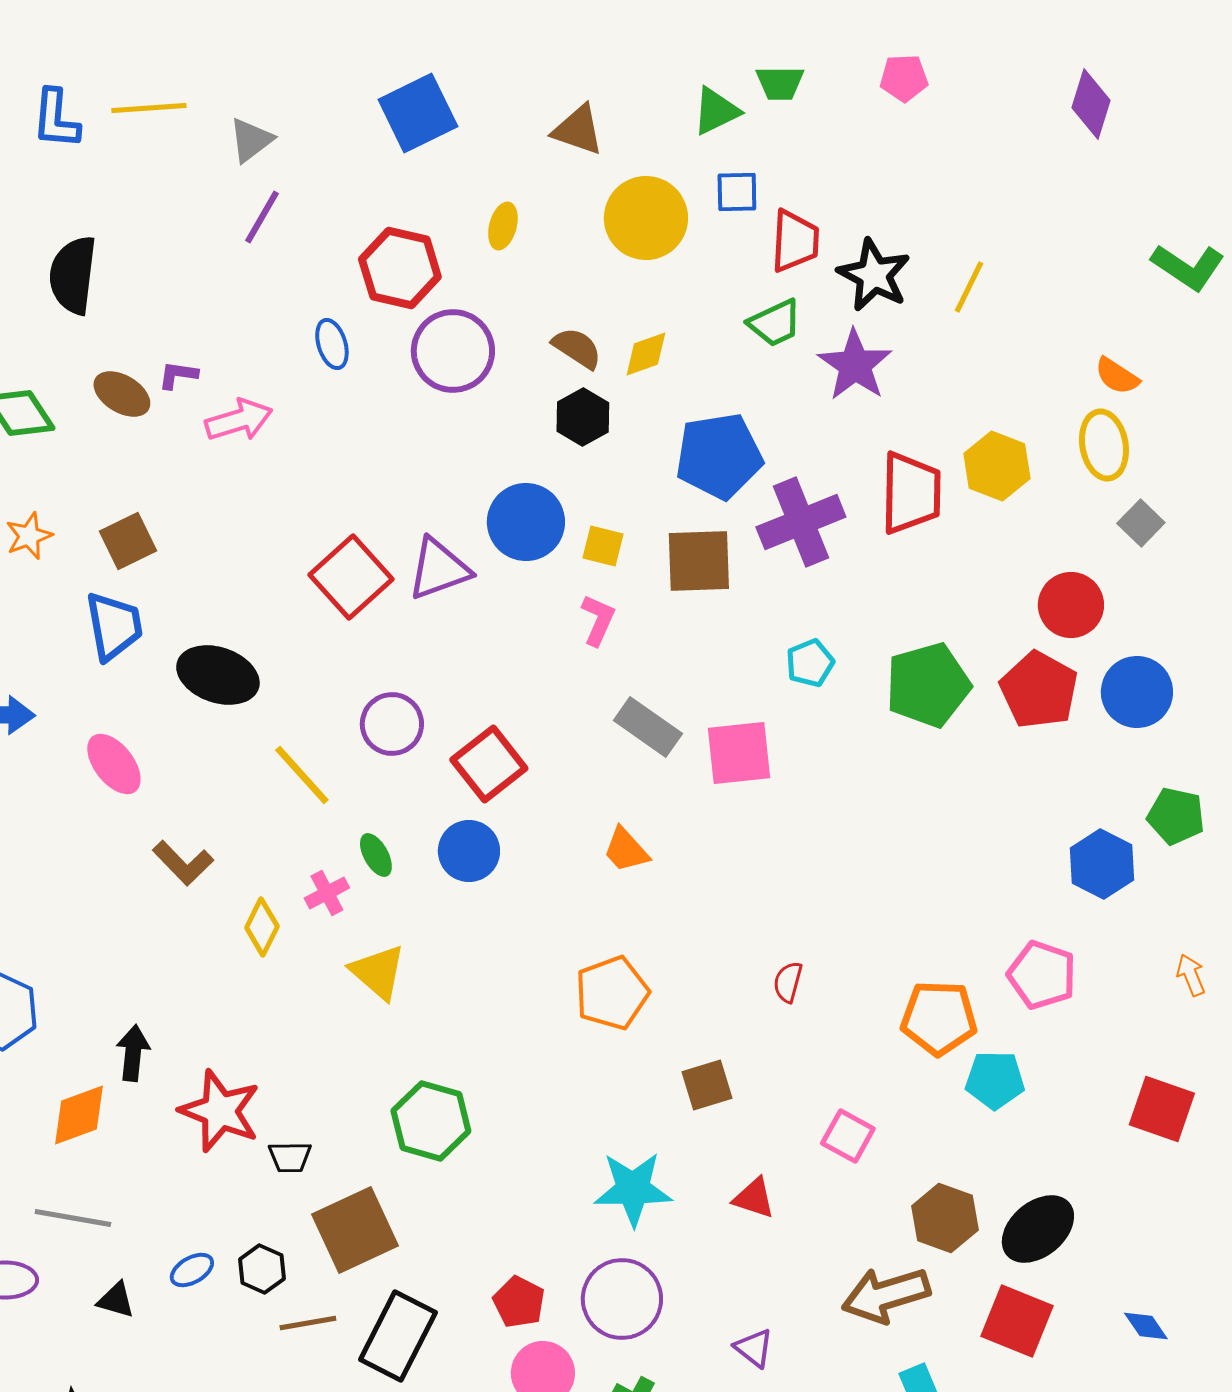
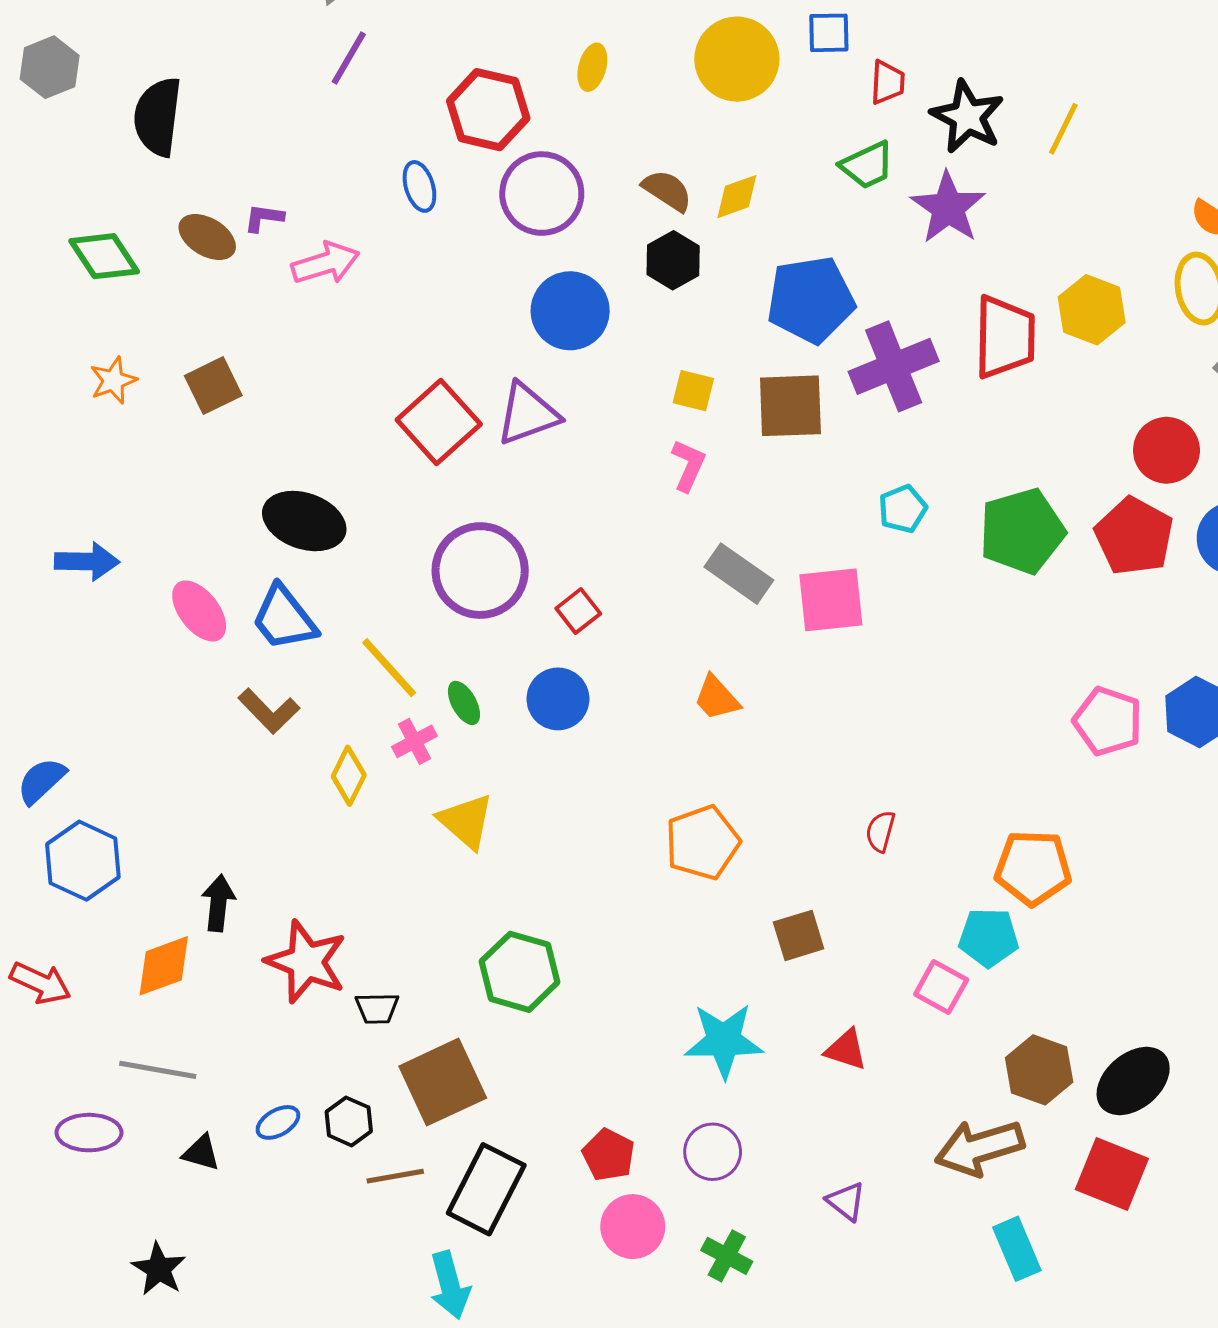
red trapezoid: (795, 241) -> (887, 82), size x0.7
blue circle: (526, 522) -> (570, 311), moved
blue trapezoid: (114, 626) -> (284, 618), moved, turned 152
purple circle: (392, 724) -> (480, 571), size x1.5
red square: (489, 764) -> (578, 611), size x0.6
yellow line: (302, 775) -> (389, 668), moved
pink pentagon: (1042, 975) -> (1108, 721), moved
cyan pentagon: (995, 1080) -> (989, 937), moved
purple circle: (622, 1299) -> (713, 1152), size x0.7

